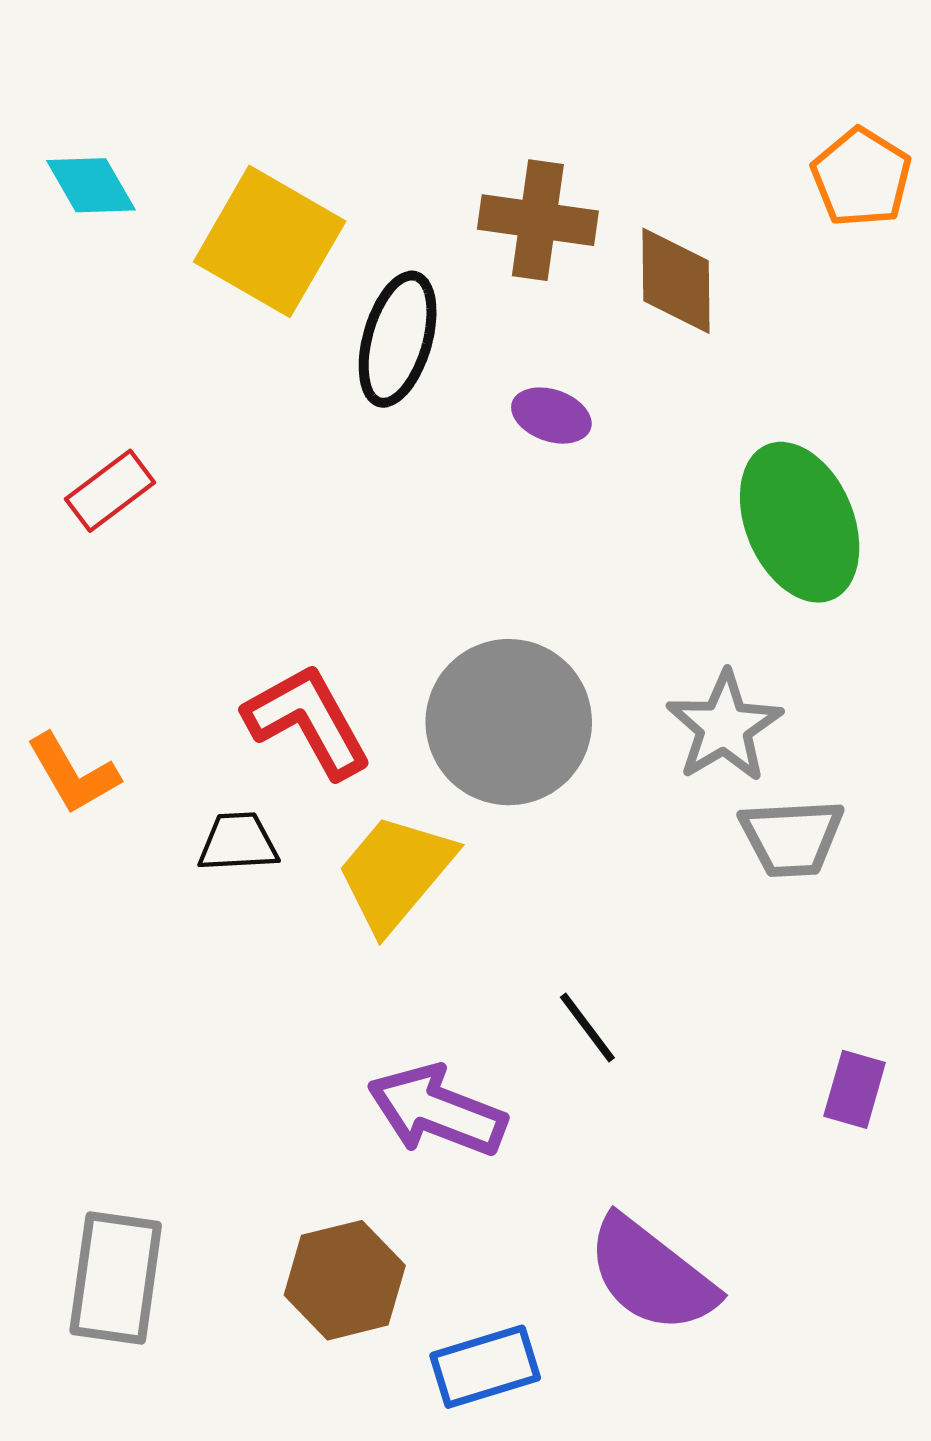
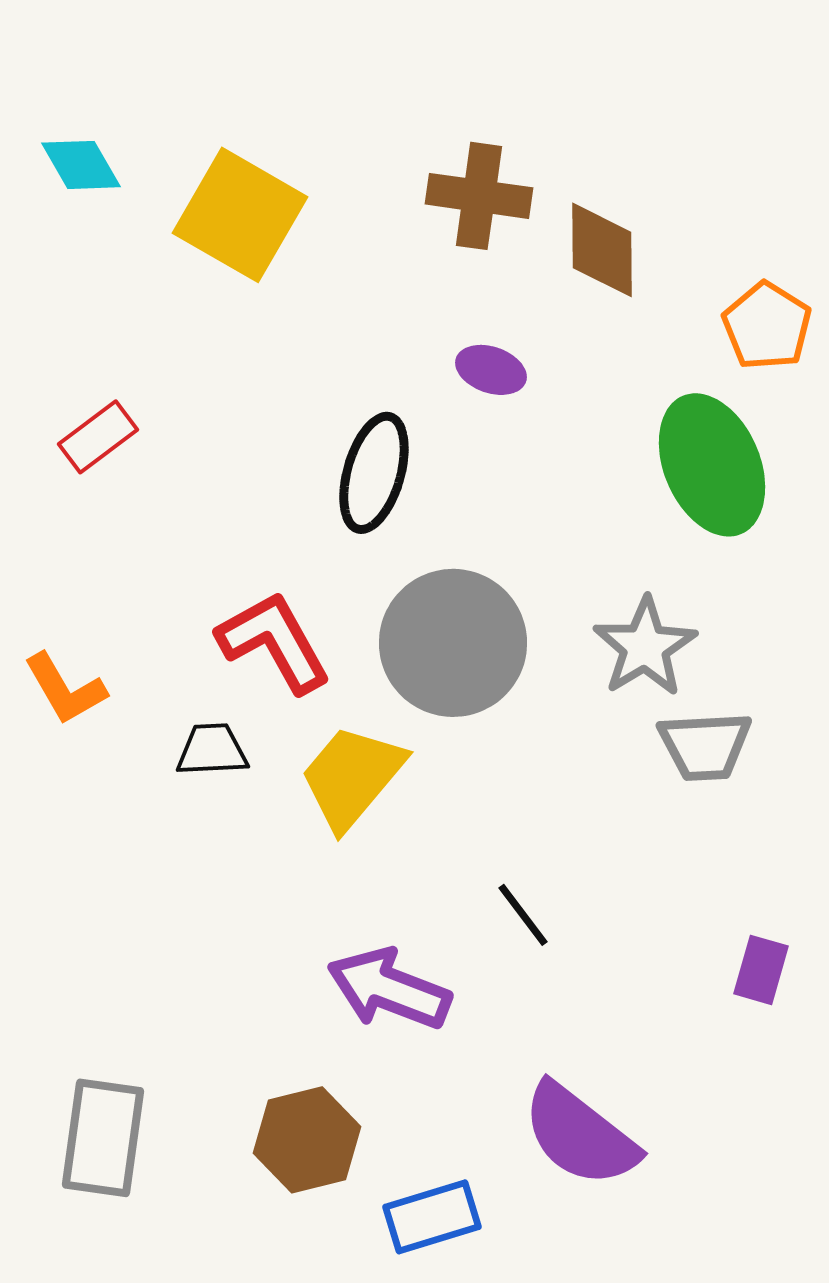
orange pentagon: (861, 177) -> (767, 326), moved
black ellipse: (398, 339) -> (374, 473), moved

